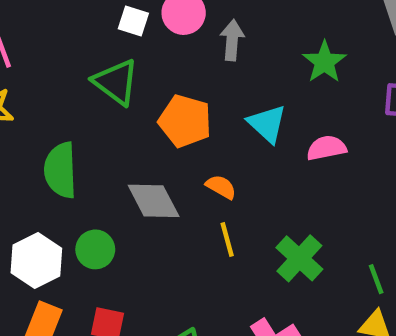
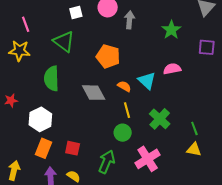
white square: (133, 21) -> (76, 13), moved, turned -32
green triangle: (116, 82) -> (64, 42), moved
cyan triangle: (267, 124) -> (147, 81), moved
green circle: (95, 249) -> (123, 133), moved

